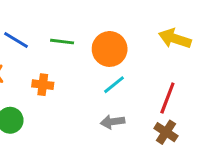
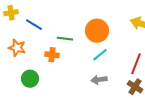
green line: (62, 42) -> (65, 39), moved

